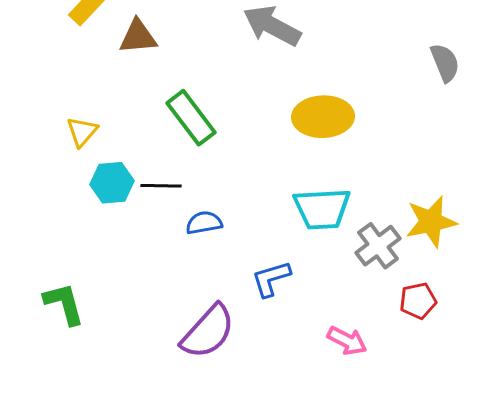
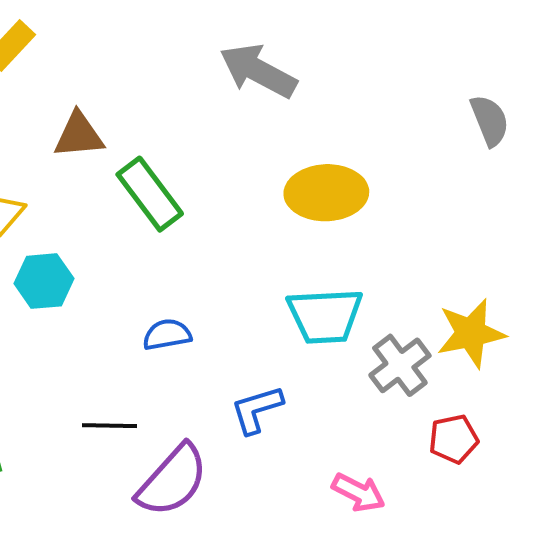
brown triangle: (138, 37) -> (79, 135), moved
black line: (161, 186) -> (110, 426), moved

